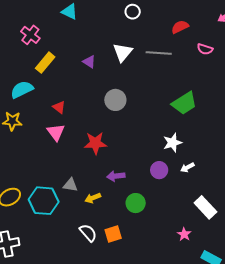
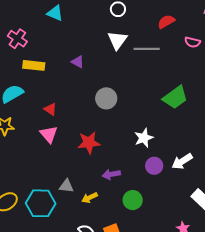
white triangle: (123, 52) -> (117, 40), moved
yellow rectangle: (45, 63) -> (34, 65), turned 60
white star: (172, 143) -> (144, 138), moved
white arrow: (187, 167) -> (182, 161), size x1.5

